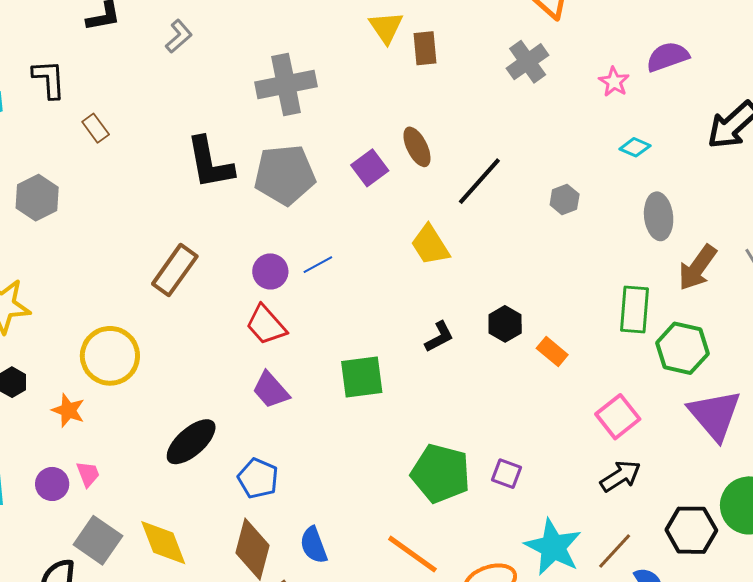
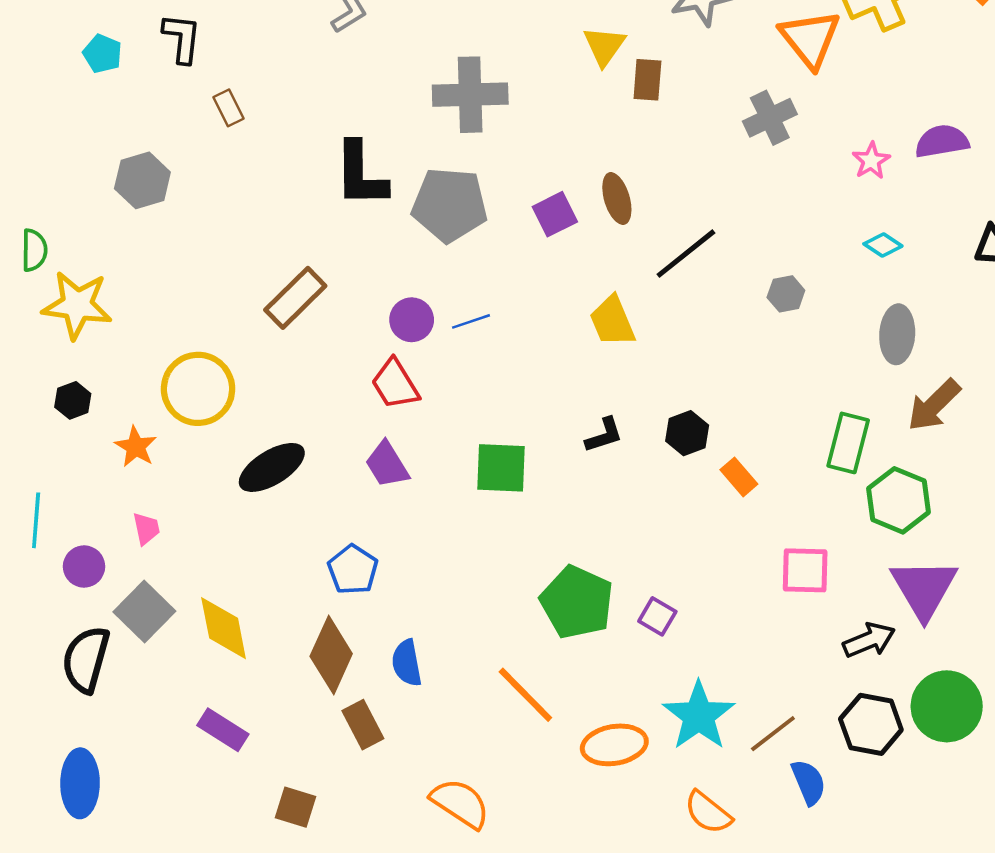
pink square: (618, 417) -> (805, 570), turned 30
black ellipse: (191, 442) -> (272, 467), moved
black arrow: (620, 476) -> (869, 640), moved
purple circle: (52, 484) -> (84, 567), moved

